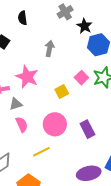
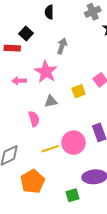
gray arrow: (50, 48) -> (62, 46), moved
gray triangle: (16, 104) -> (51, 101), moved
pink circle: (55, 124) -> (73, 143), moved

